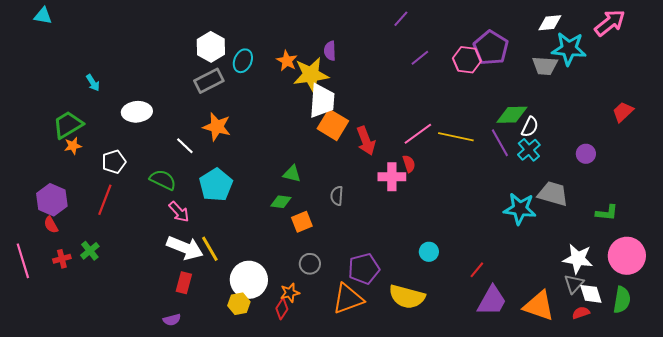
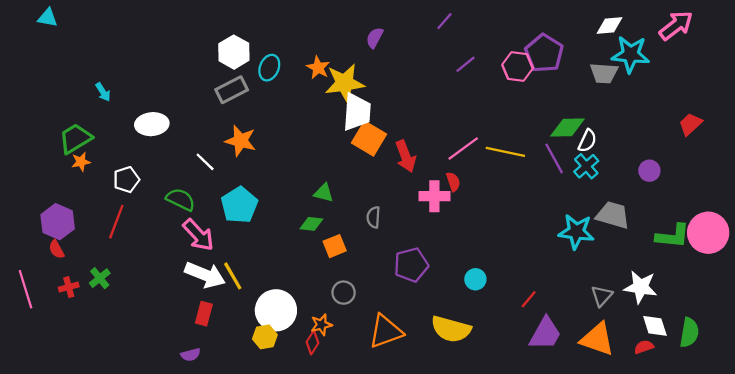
purple semicircle: (330, 51) -> (375, 38), moved, turned 30
pink arrow: (179, 212) -> (198, 235), size x1.4
green L-shape: (607, 213) -> (673, 236), size x1.4
pink circle: (627, 256) -> (708, 233), moved
purple pentagon: (364, 269) -> (411, 265), moved
gray triangle: (574, 284) -> (602, 296), moved

